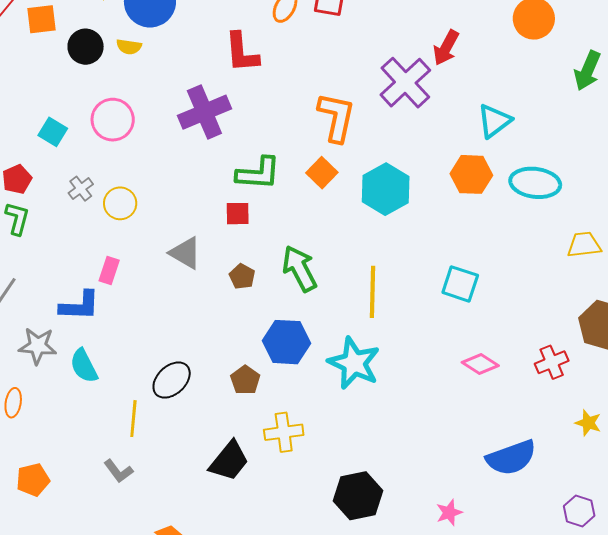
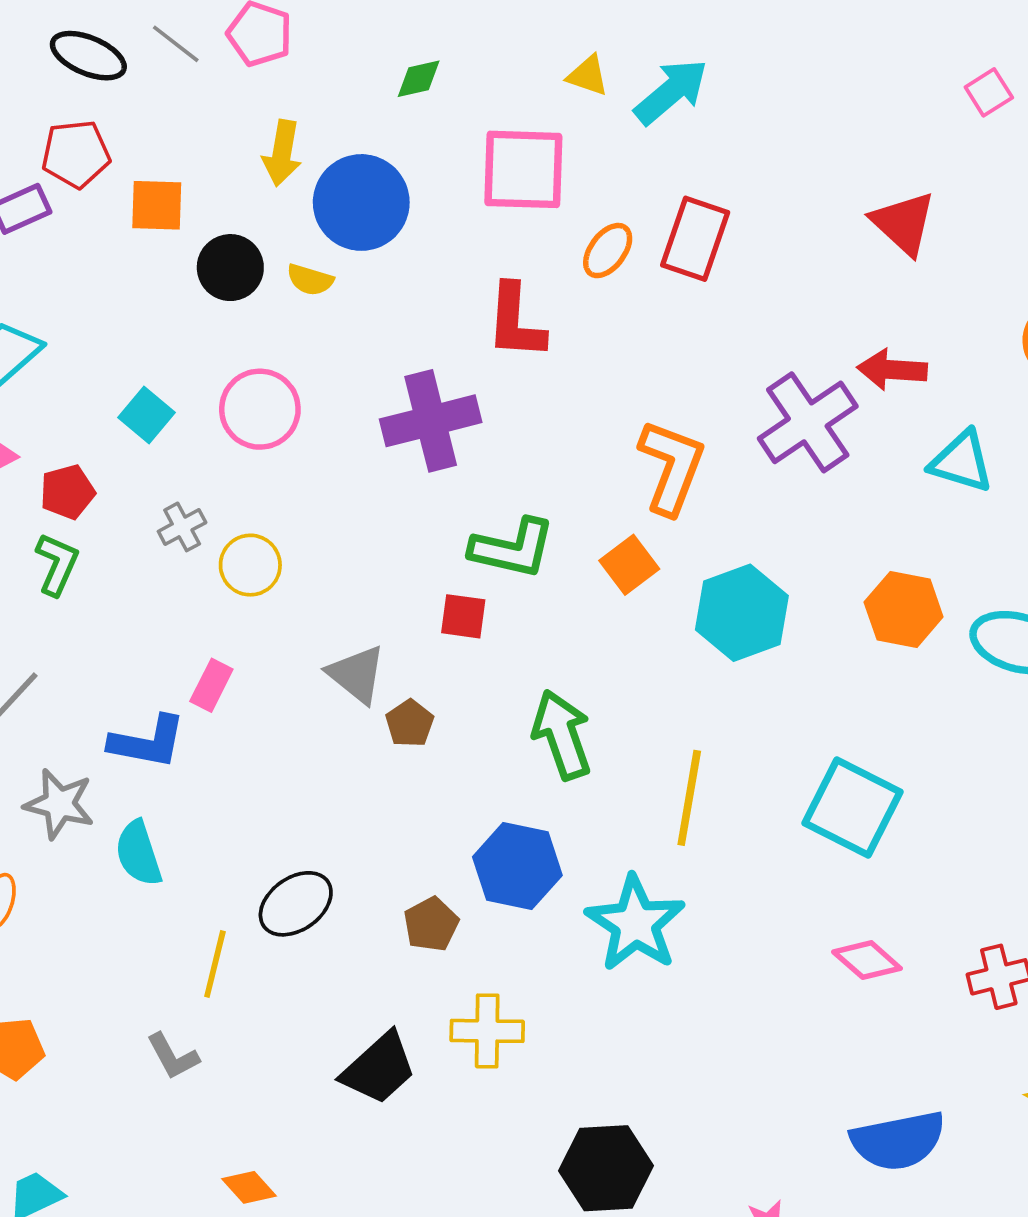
red arrow: (446, 48) -> (892, 370), turned 57
cyan triangle: (494, 121) -> (961, 462), moved, turned 45
brown pentagon: (242, 276) -> (410, 723), moved
cyan square: (460, 284) -> (853, 808), size x1.4

